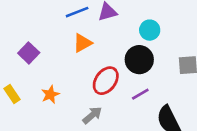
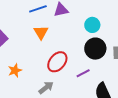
orange triangle: (82, 43) -> (41, 32), turned -35
black circle: (139, 60) -> (95, 49), moved

